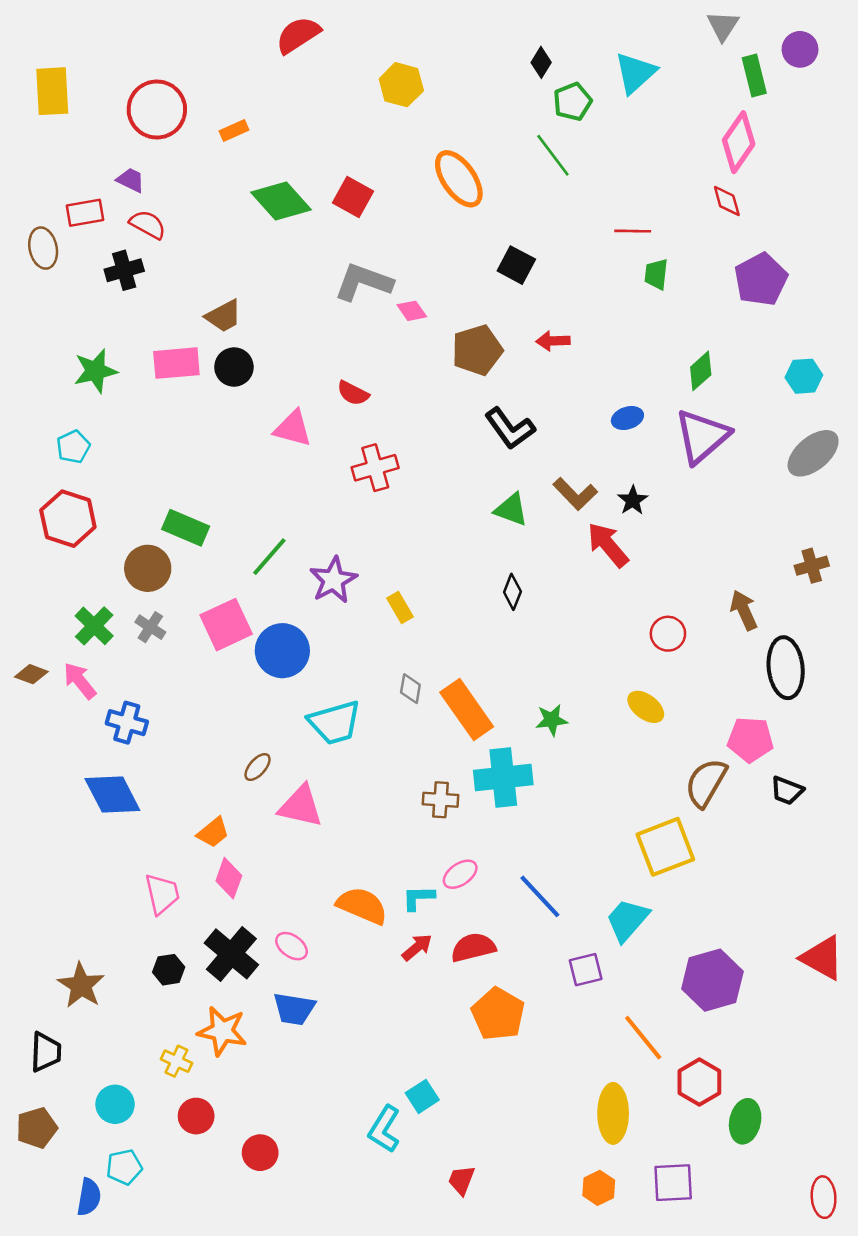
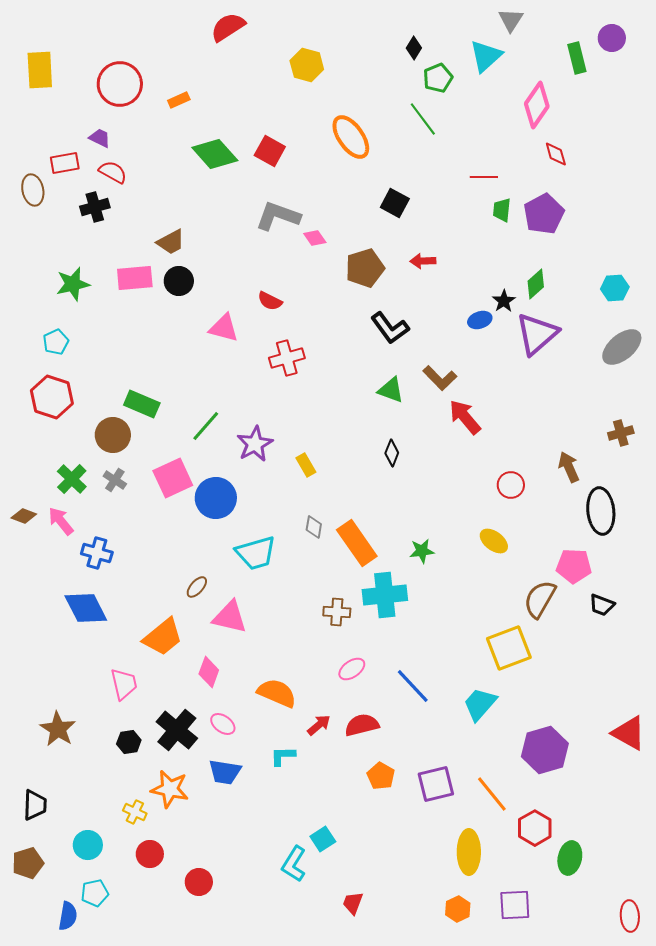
gray triangle: (723, 26) -> (511, 20), moved
pink diamond: (739, 142) -> (537, 105), moved
purple pentagon: (761, 279) -> (544, 214), moved
black star: (633, 500) -> (504, 301), moved
orange trapezoid: (213, 832) -> (163, 637), size x1.6
pink diamond: (229, 878) -> (209, 672), moved
cyan L-shape: (418, 898) -> (283, 756), moved
purple square: (586, 970) -> (436, 784), moved, size x1.4
brown star: (81, 985) -> (58, 729), moved
orange pentagon: (498, 1014) -> (381, 776), size x0.7

